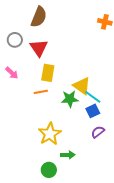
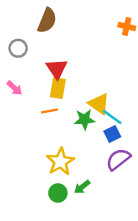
red triangle: (39, 48) -> (57, 69), moved
purple semicircle: (98, 132) -> (118, 159), size x1.5
green arrow: (68, 155) -> (82, 187), turned 144
green circle: (49, 170) -> (58, 193), moved

